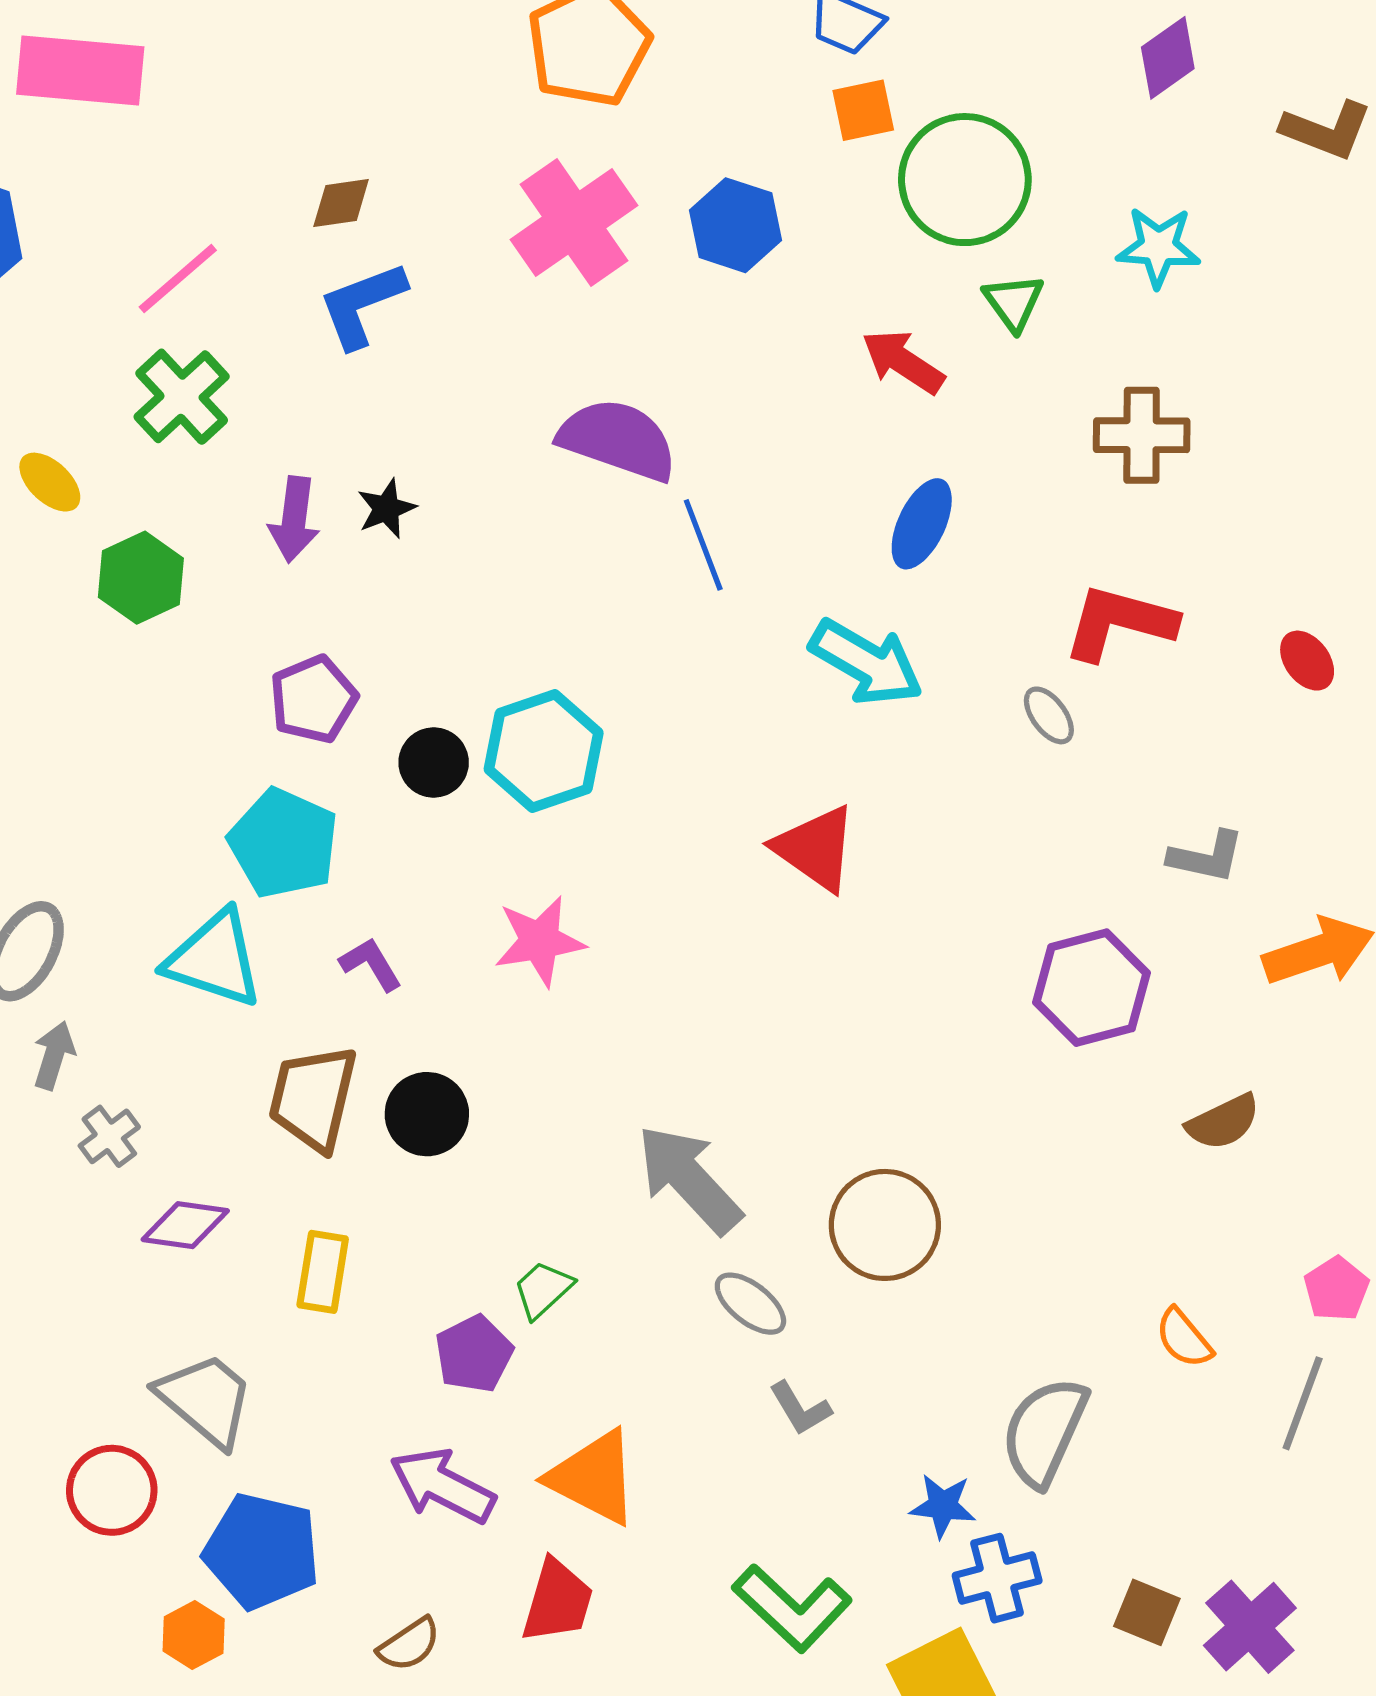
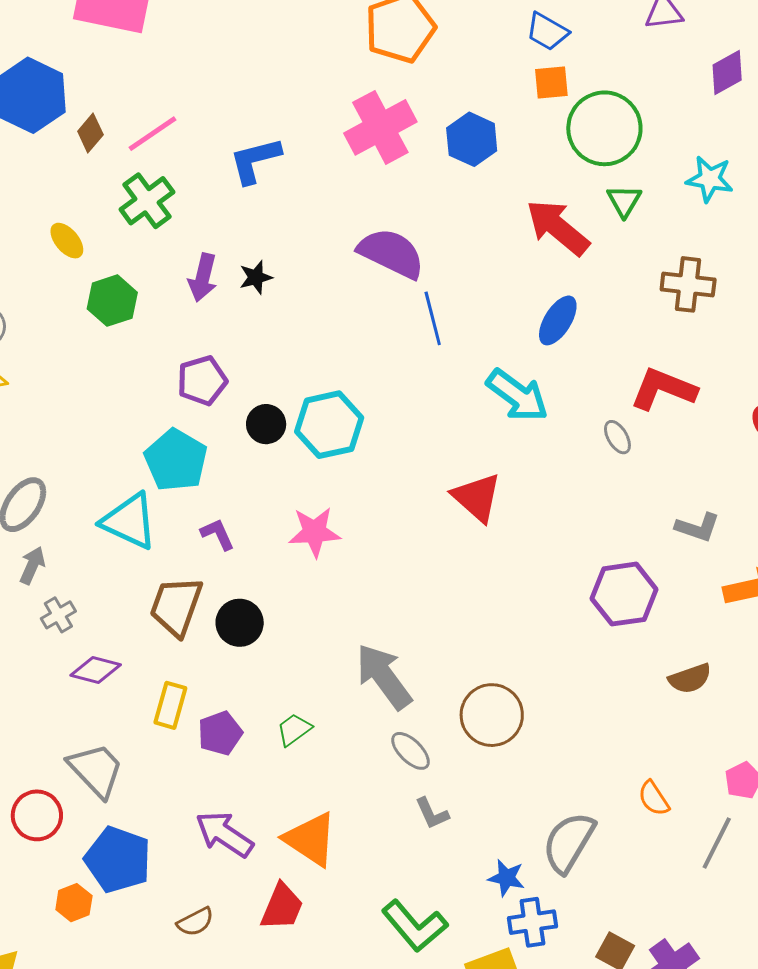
brown diamond: (341, 203) -> (90, 133), moved, turned -48
red arrow: (903, 362) -> (558, 227), size x1.4
purple pentagon: (474, 1354) -> (220, 733), moved

